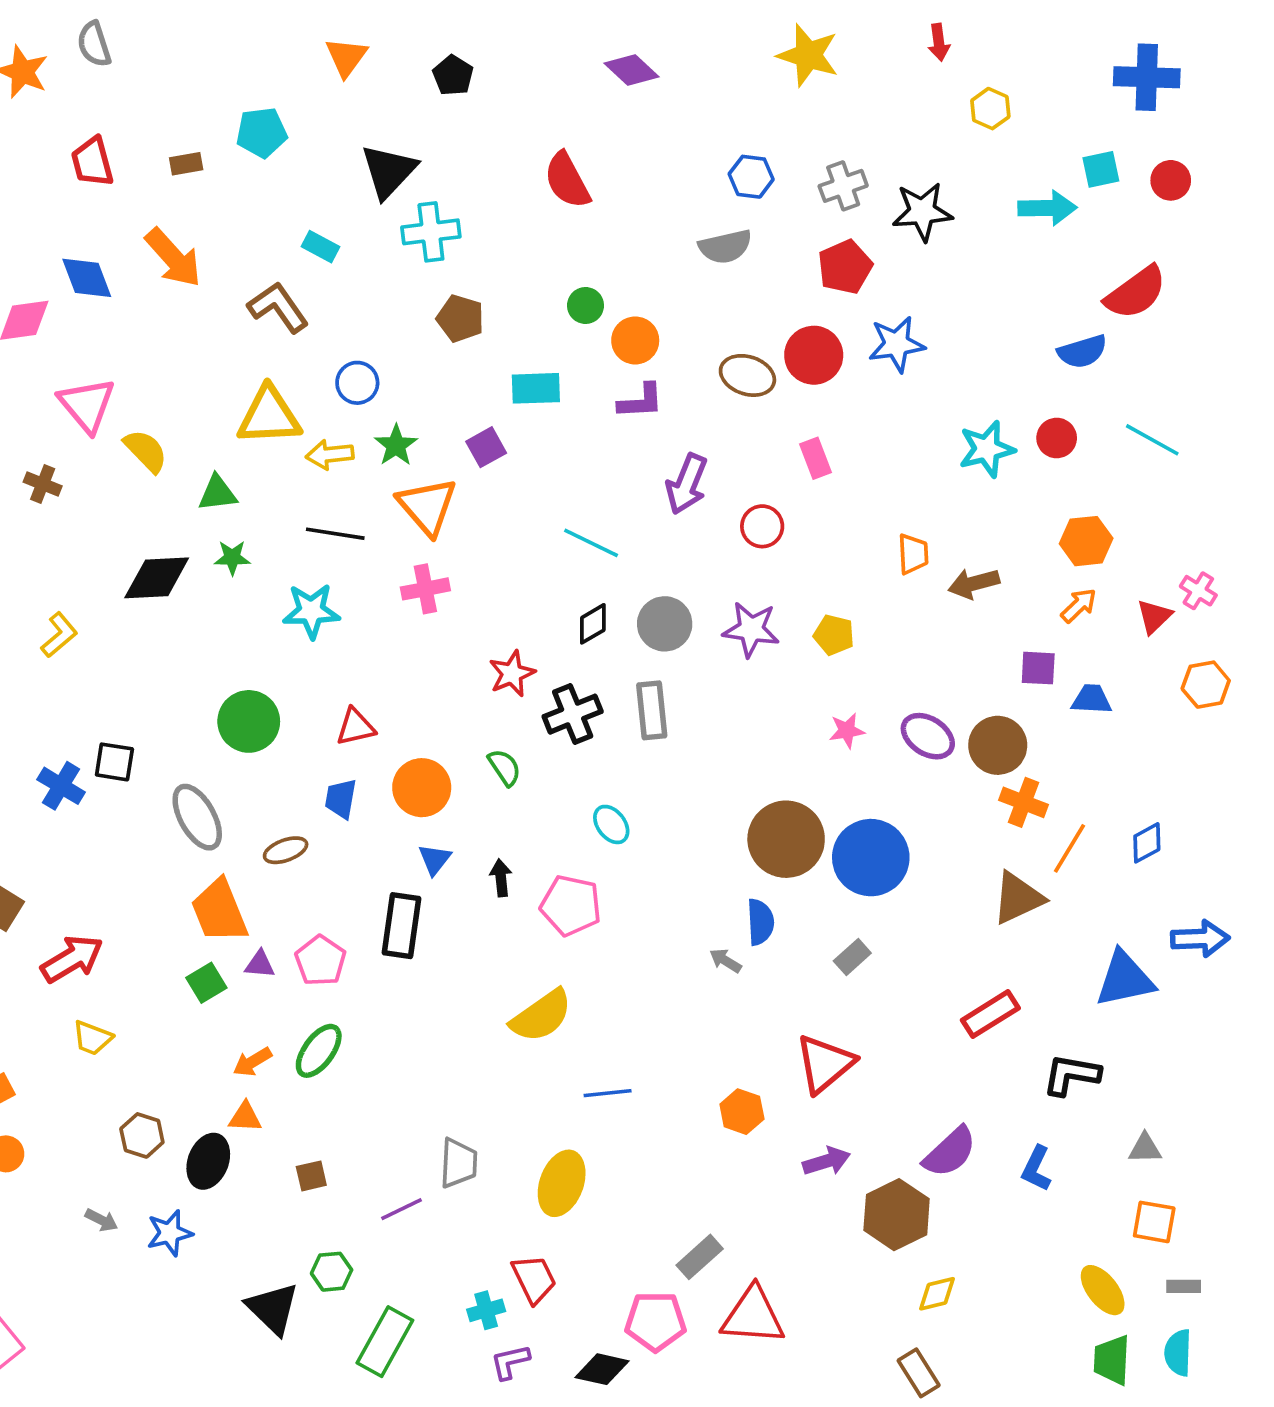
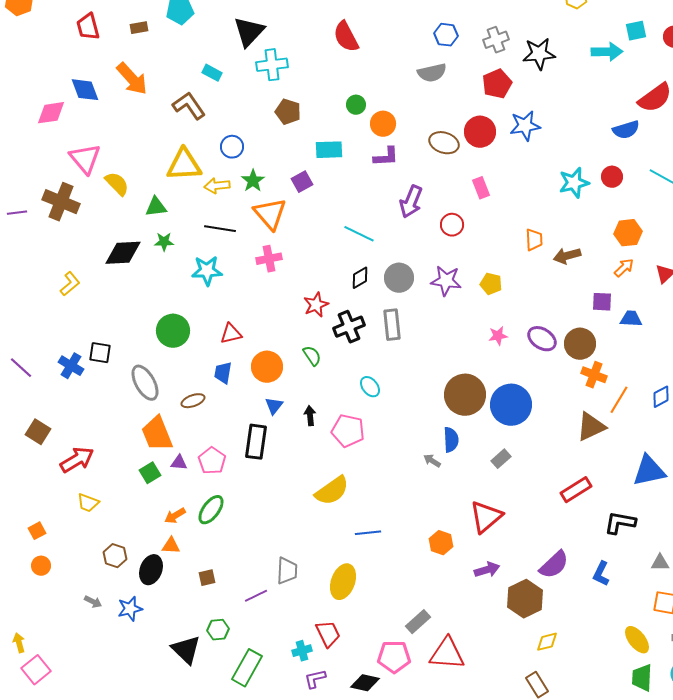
brown cross: (43, 484) -> (61, 202), size x1.8

